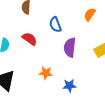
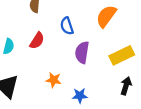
orange semicircle: (90, 14) -> (106, 16), size x1.5
red semicircle: (30, 39) -> (37, 41), turned 84

